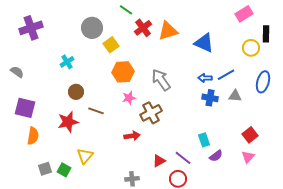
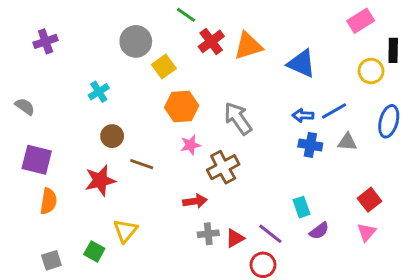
purple cross: (31, 28) -> (46, 41), size x0.7
gray square: (45, 169) -> (51, 260), moved
gray cross: (132, 179) -> (208, 234), moved

